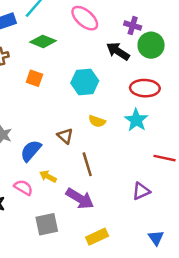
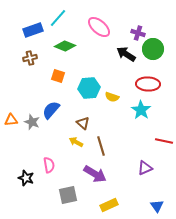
cyan hexagon: (85, 82) -> (89, 88), moved
yellow semicircle: (97, 121) -> (112, 97), moved
blue semicircle: (31, 151) -> (51, 110), moved
yellow arrow: (48, 176) -> (76, 142), moved
pink semicircle: (23, 187) -> (49, 165), turned 49

